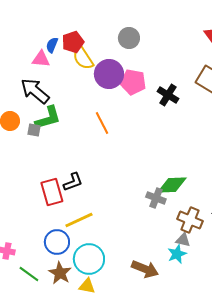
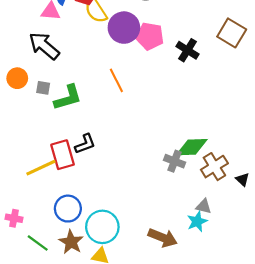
green L-shape: (48, 118) -> (68, 98), moved
yellow line: (79, 220) -> (41, 168), moved
brown cross: (190, 220) -> (214, 167), moved, turned 35

